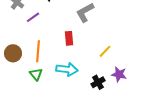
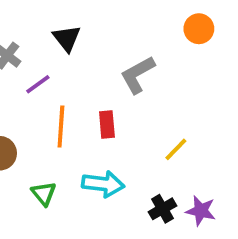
orange line: (38, 51) -> (61, 126), moved
purple star: (119, 74) -> (201, 211), moved

